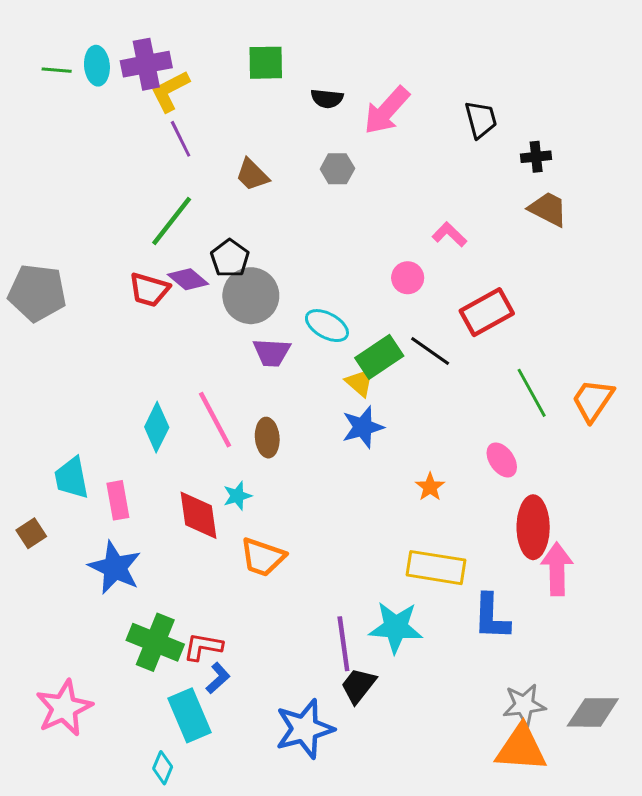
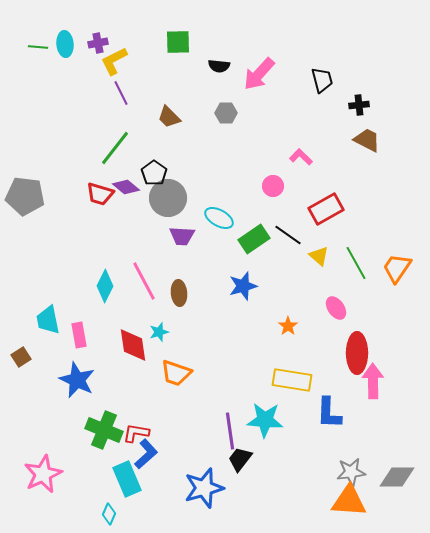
purple cross: (146, 64) -> (98, 43), size x0.6
yellow triangle: (360, 382) -> (319, 256), moved
blue L-shape: (218, 678) -> (146, 454), size x1.4

